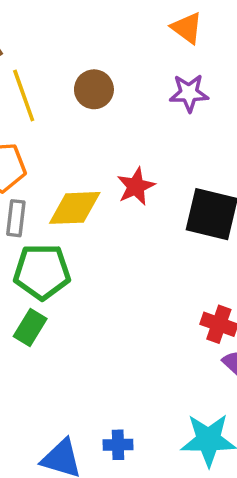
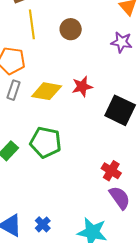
green pentagon: (42, 272) -> (46, 142), moved
blue cross: (118, 445) -> (43, 224), turned 35

